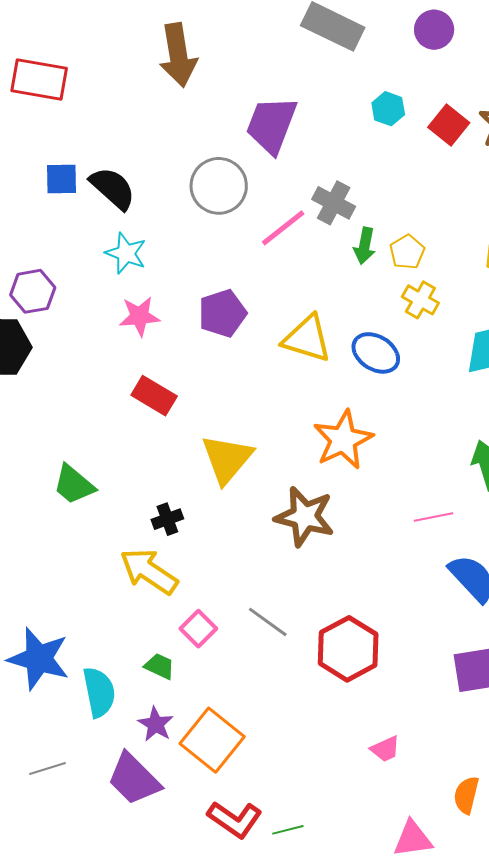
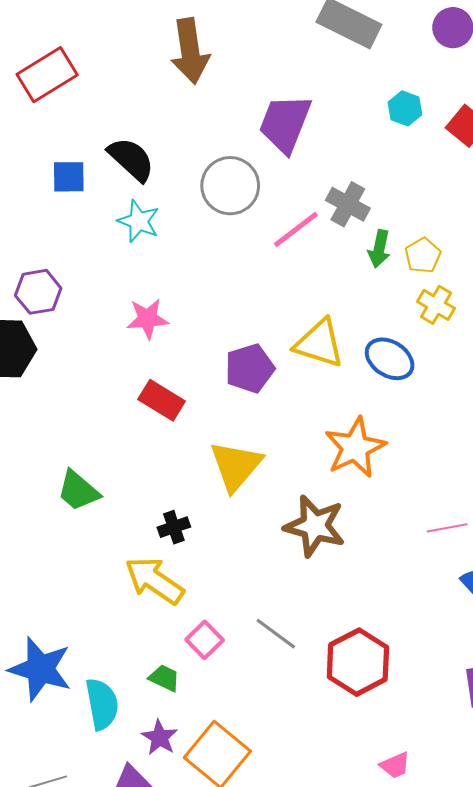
red rectangle: (39, 80) -> (47, 75), turned -42
black semicircle: (113, 188) -> (131, 159), moved
cyan star: (126, 253) -> (139, 221), moved
purple pentagon: (222, 313) -> (250, 368), moved

